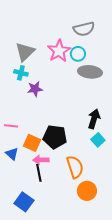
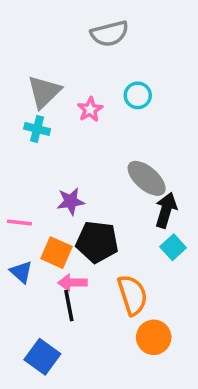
gray semicircle: (84, 29) -> (109, 34), moved
pink star: (59, 51) -> (90, 109), moved, size x0.6
gray ellipse: (90, 72) -> (147, 178), moved, turned 35
purple star: (35, 89) -> (71, 201), moved

